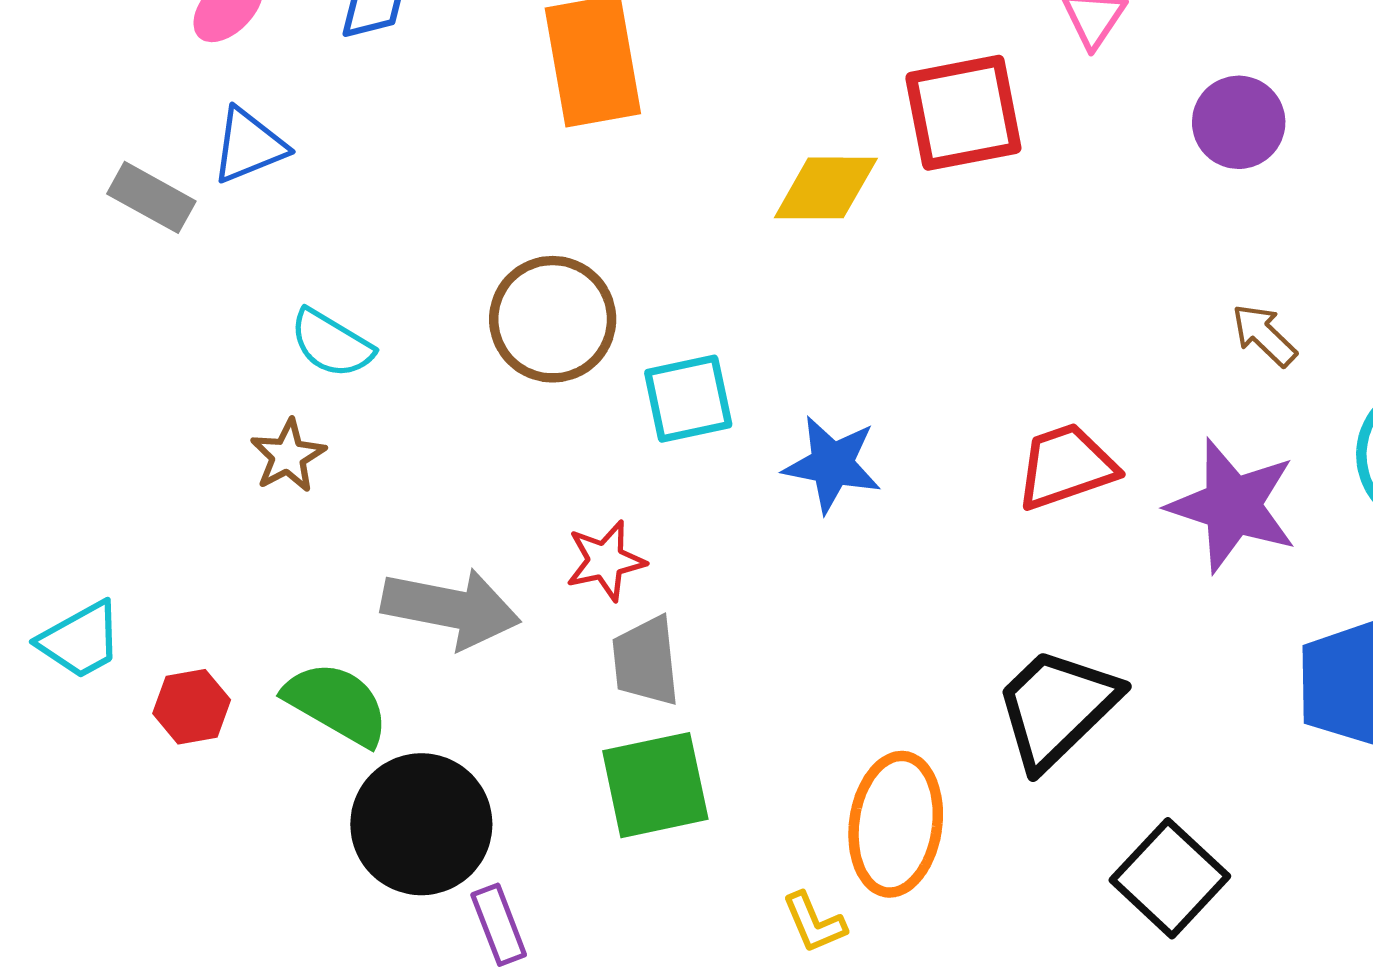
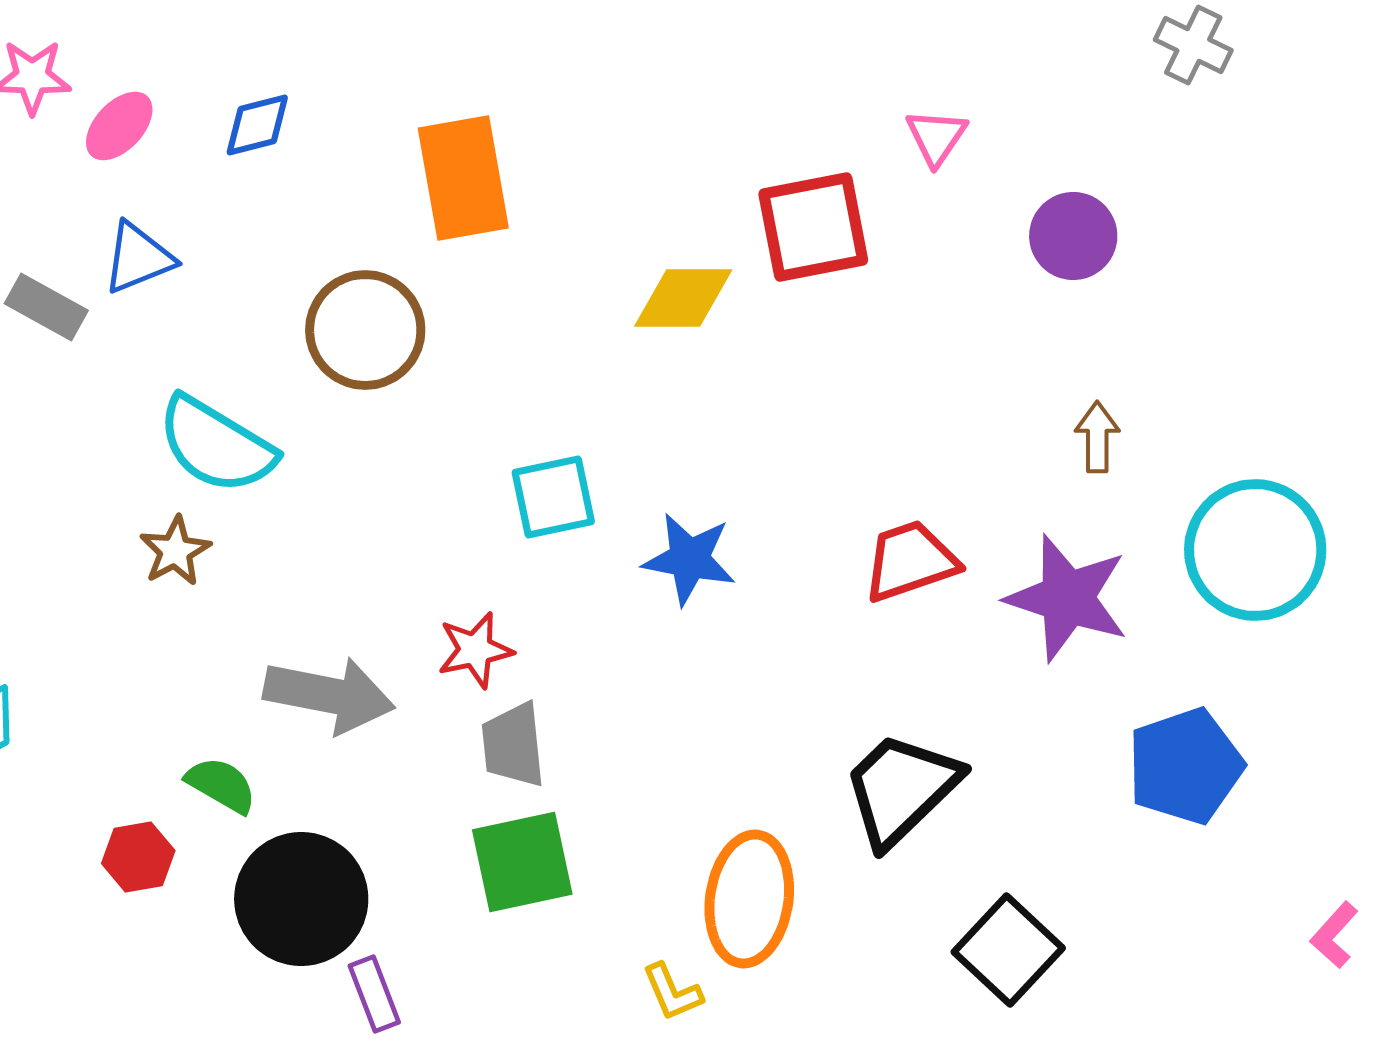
brown circle: (553, 319) -> (365, 330), moved
brown arrow: (1264, 335) -> (1097, 437), turned 46
cyan semicircle: (331, 344) -> (216, 445), size x1.5
green semicircle: (337, 704) -> (221, 785), size x0.7
red hexagon: (192, 707) -> (138, 857), moved

